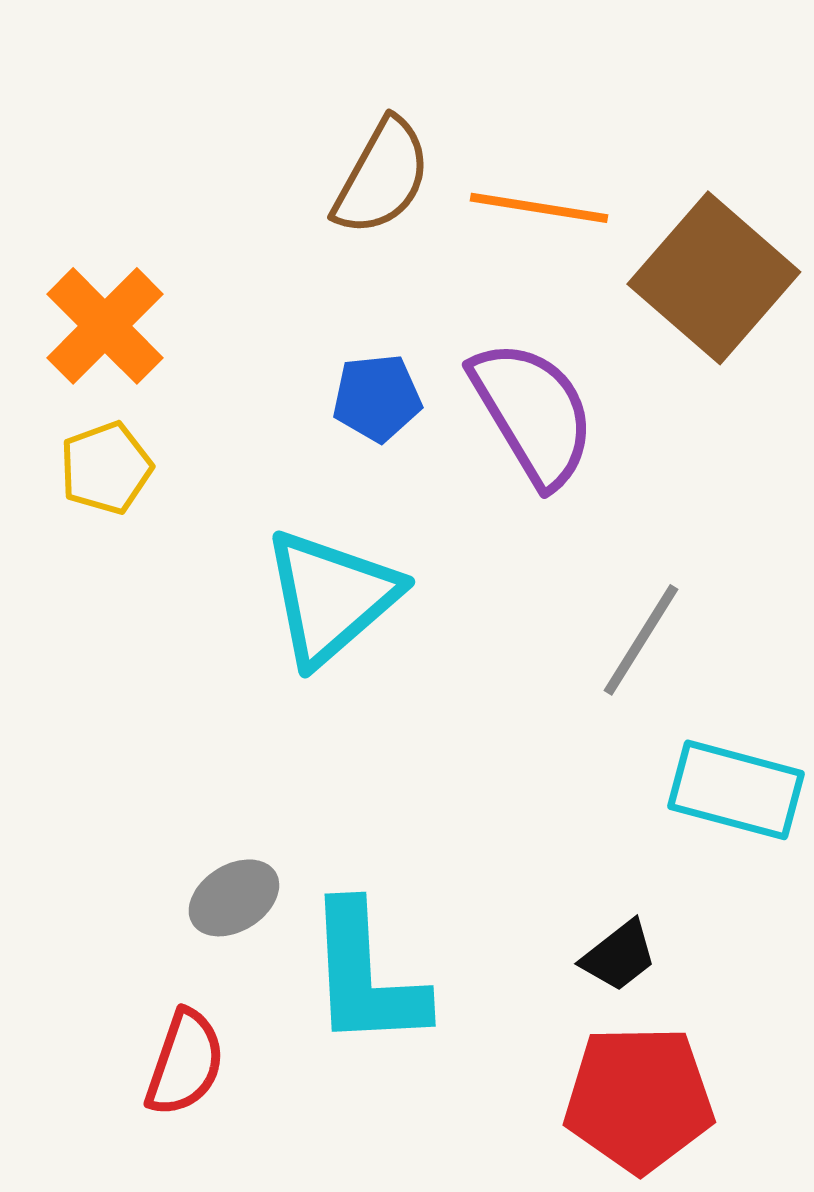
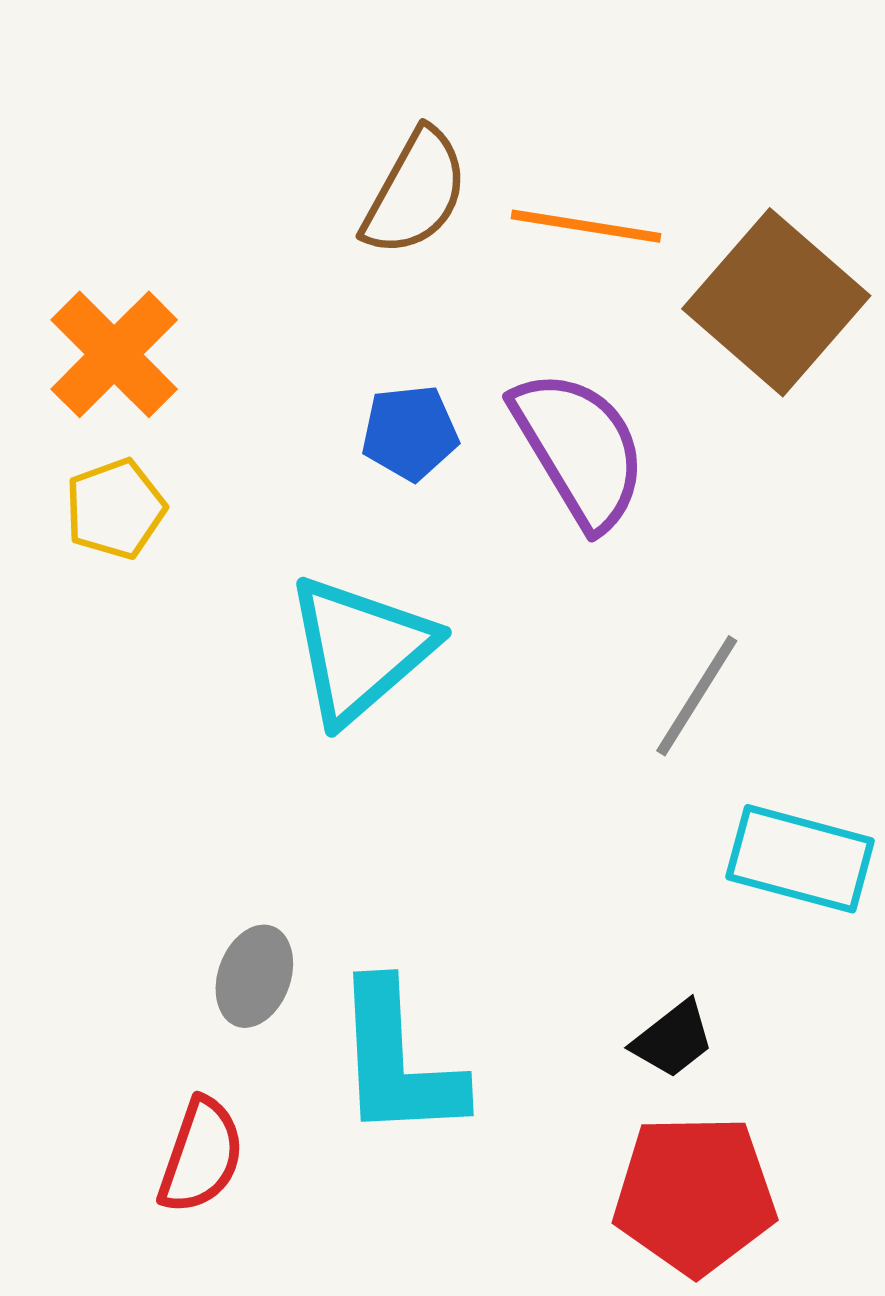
gray ellipse: (234, 898) -> (254, 976), turned -38

